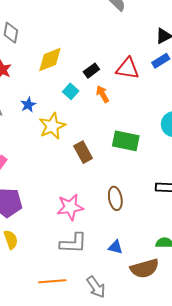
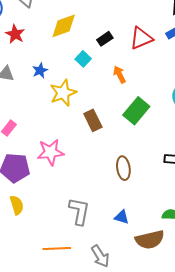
red triangle: (128, 68) -> (141, 38), turned -35
orange arrow: (103, 94) -> (120, 74), moved
green rectangle: (126, 141) -> (136, 111), turned -64
pink star: (70, 207) -> (50, 152), moved
gray L-shape: (73, 243) -> (79, 211), turned -84

